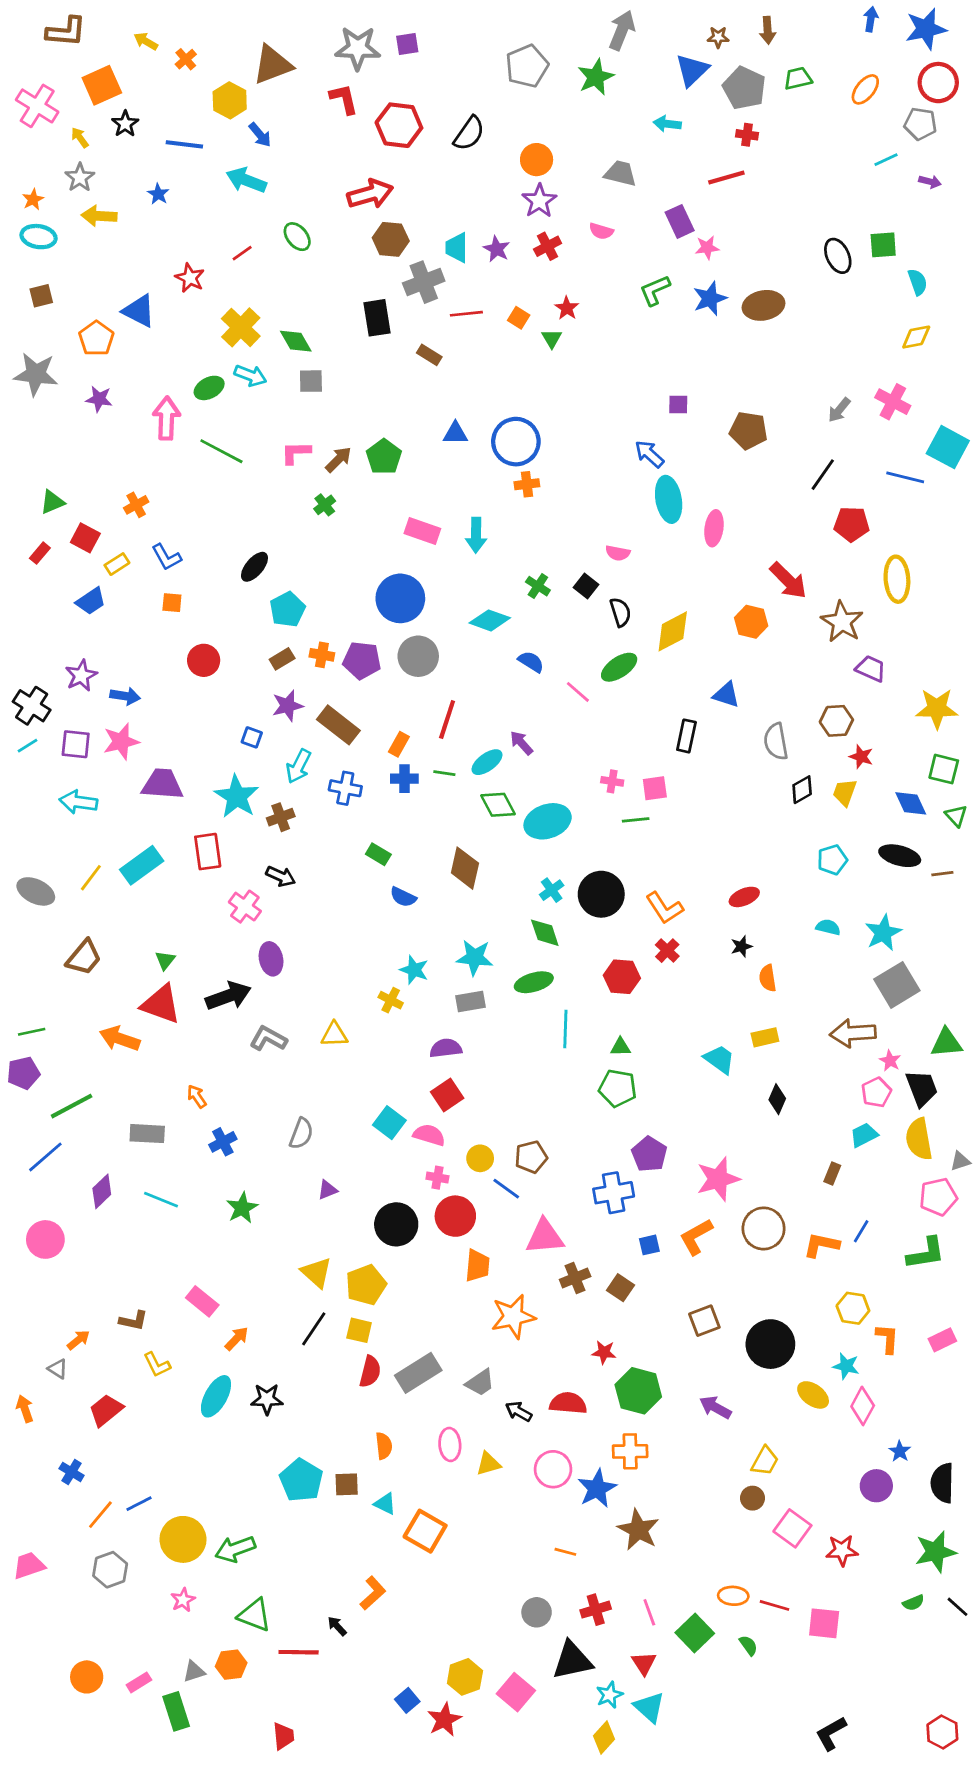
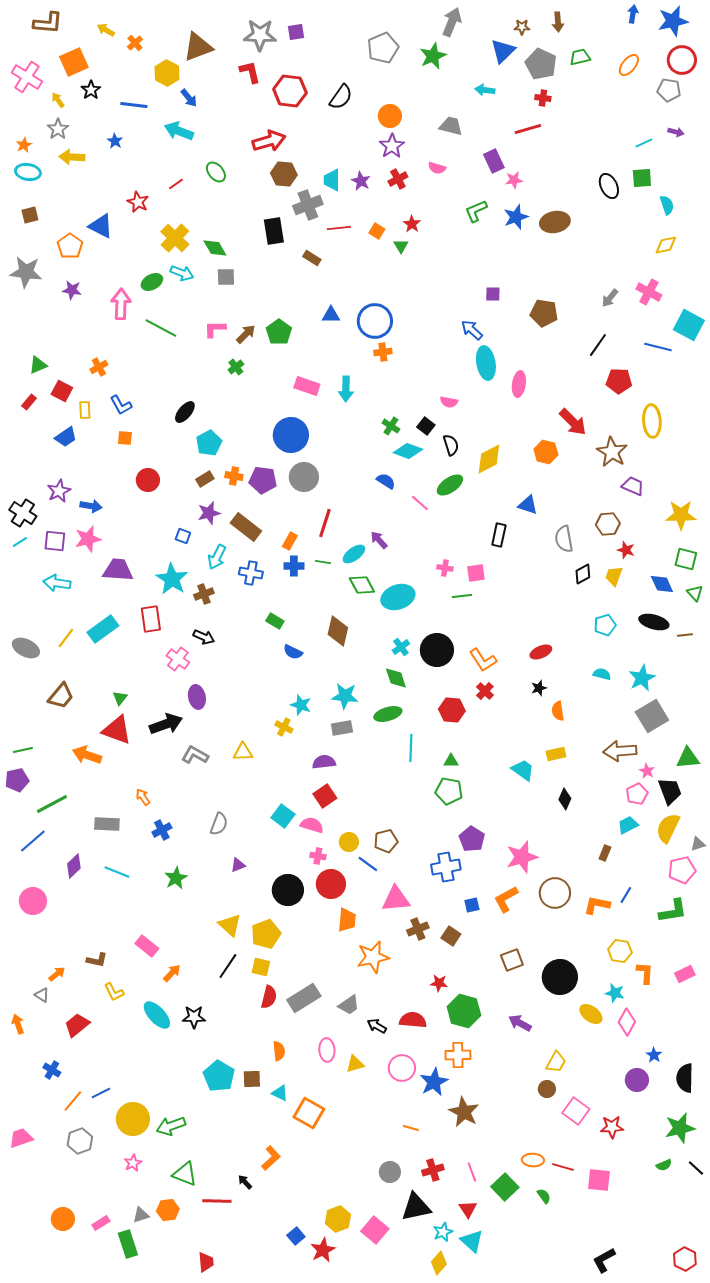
cyan line: (886, 160) -> (644, 143), moved
yellow rectangle: (117, 564) -> (85, 410), turned -60
cyan diamond: (490, 620) -> (408, 451), moved
yellow semicircle: (919, 1139) -> (668, 828), turned 36
cyan ellipse: (216, 1396) -> (157, 1015), turned -72

